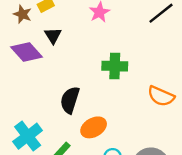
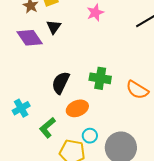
green cross: (115, 66) -> (100, 78), moved
cyan cross: (28, 136) -> (21, 108), size x0.7

